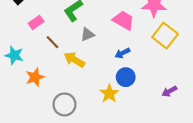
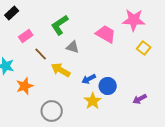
gray triangle: (87, 35) -> (73, 47), turned 40
yellow square: (165, 36) -> (144, 48), size x0.6
blue arrow: (122, 53) -> (89, 79), moved
purple arrow: (169, 91) -> (140, 99), moved

